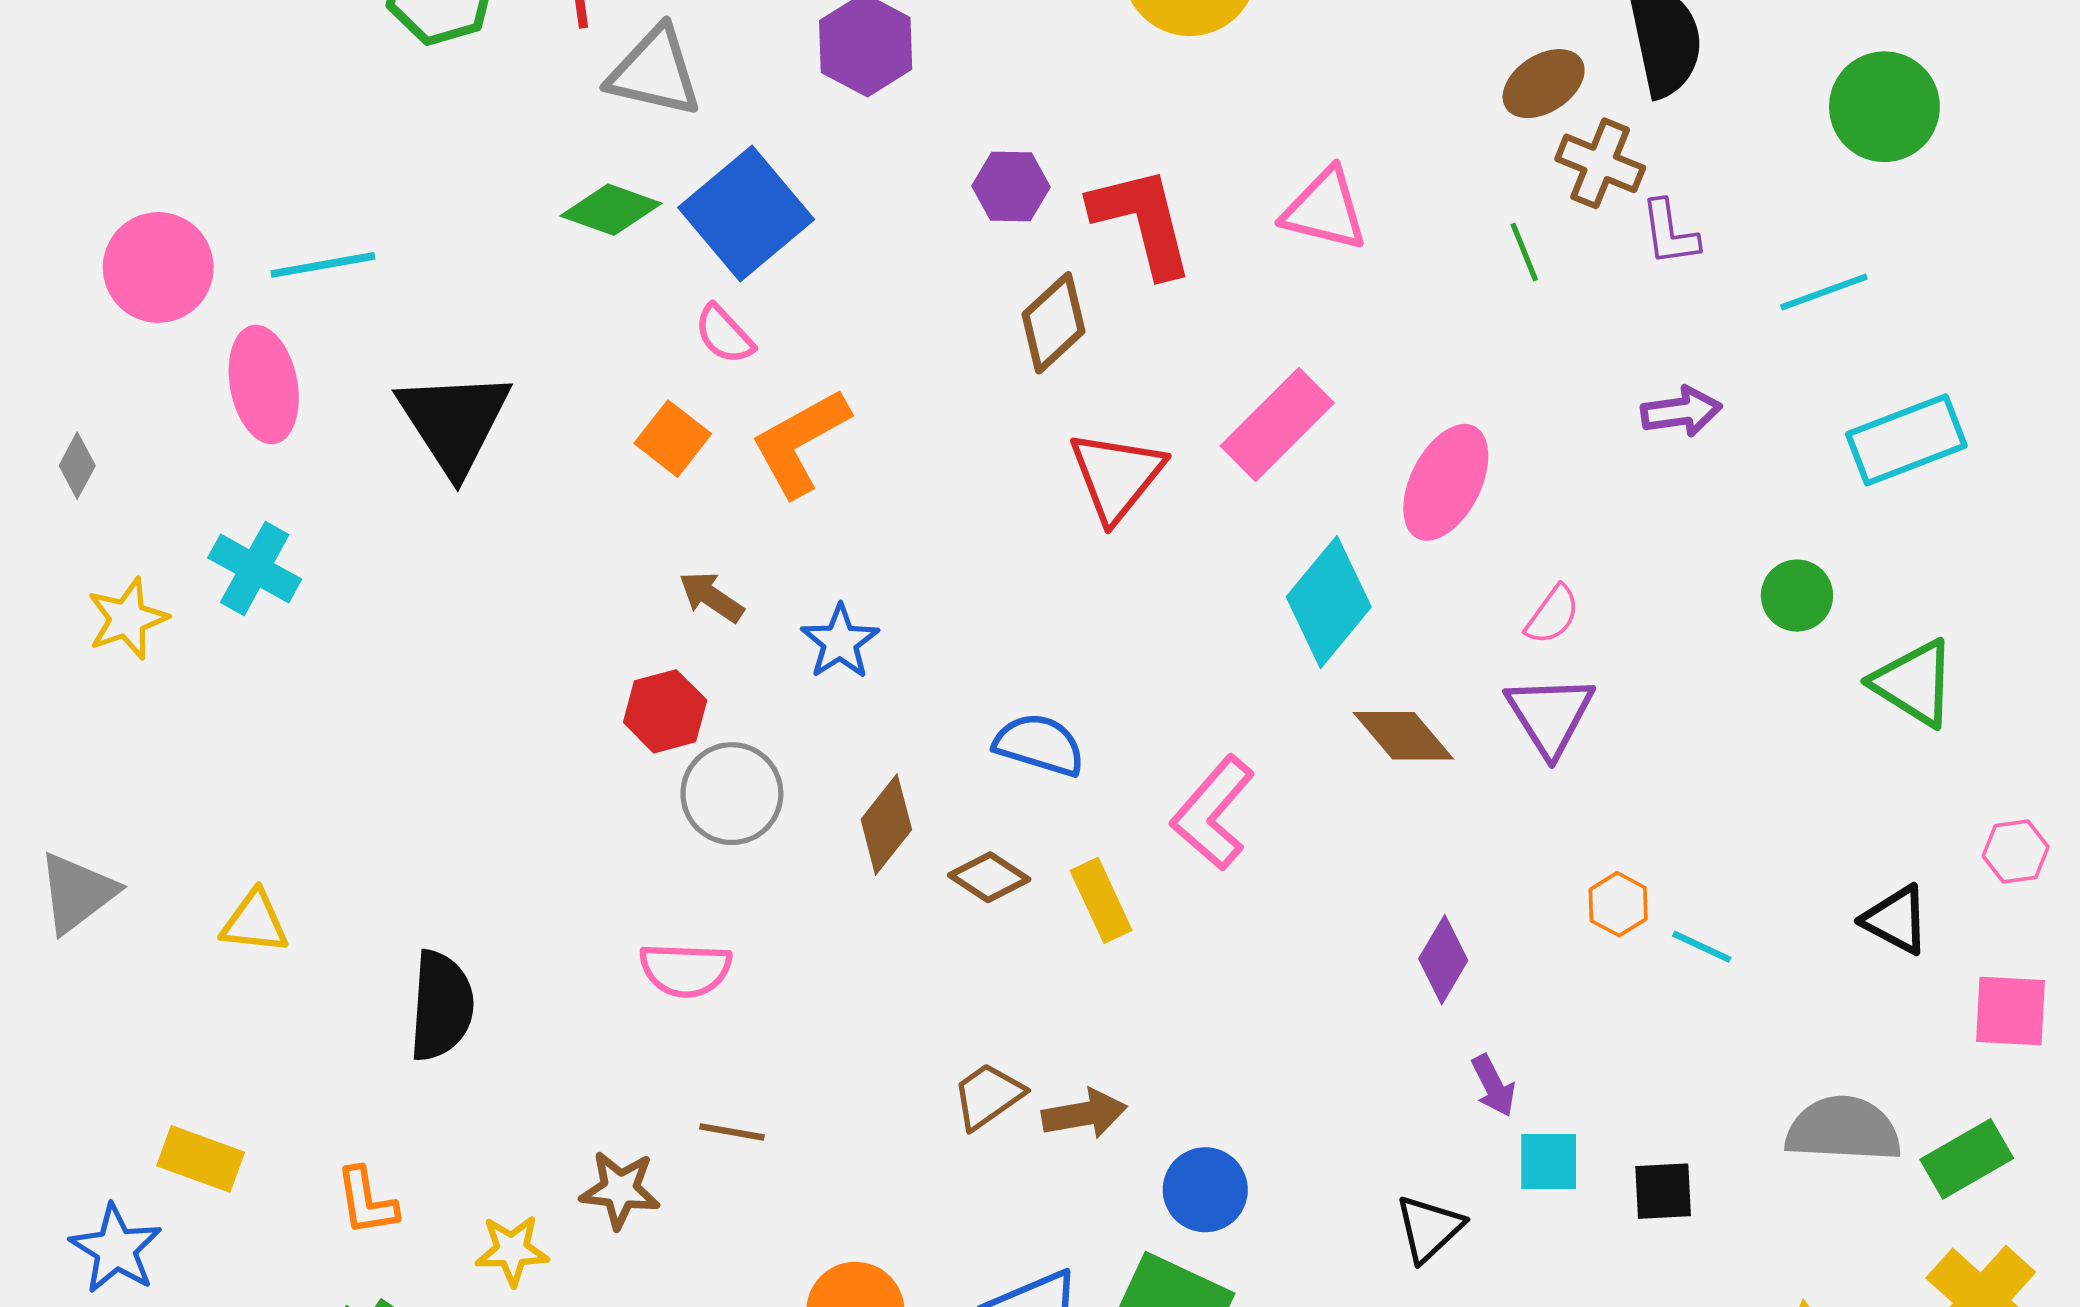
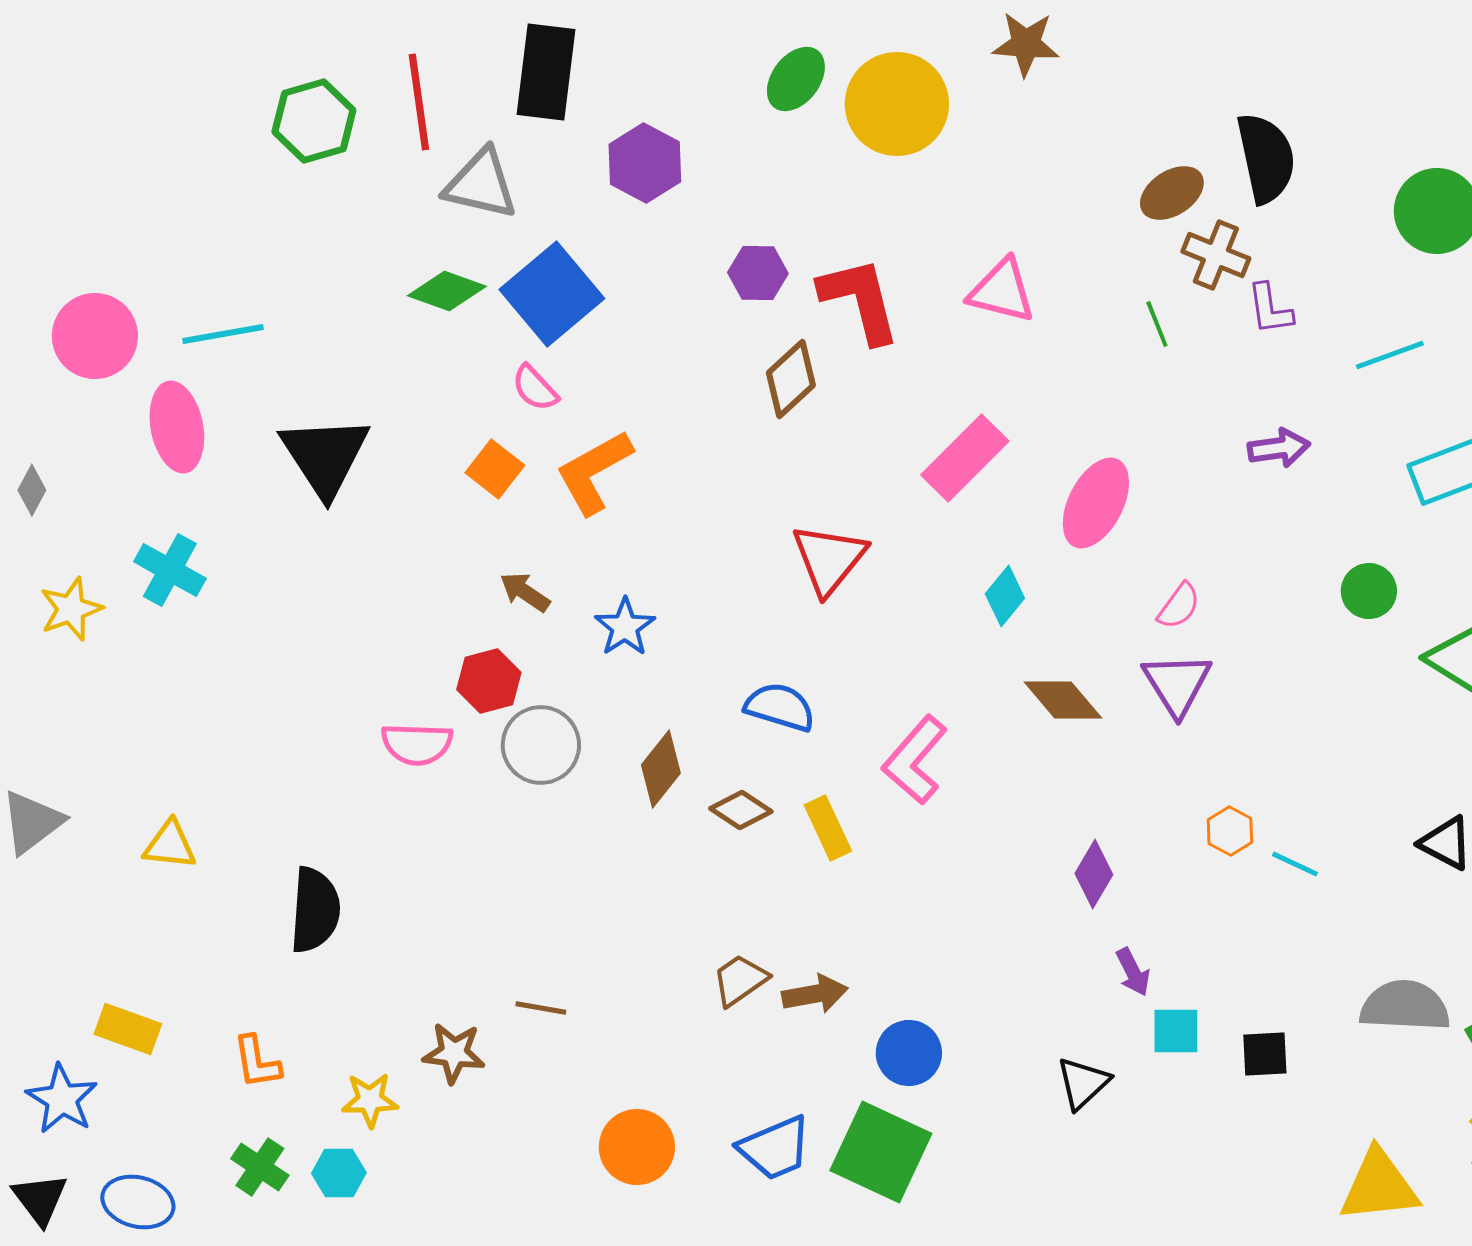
red triangle: (1117, 476) -> (829, 559), moved
cyan diamond: (1329, 602) -> (1005, 596), size x0.6
pink semicircle: (686, 970) -> (417, 744), moved

